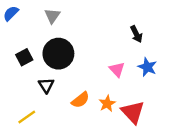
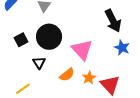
black arrow: (136, 34) -> (113, 21), size x1.6
pink triangle: (117, 69) -> (82, 50), moved, size x1.6

